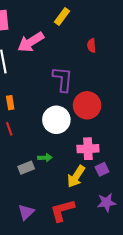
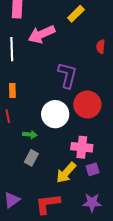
green arrow: (45, 158) -> (30, 135), moved
gray rectangle: (26, 168) -> (31, 158), moved, turned -49

